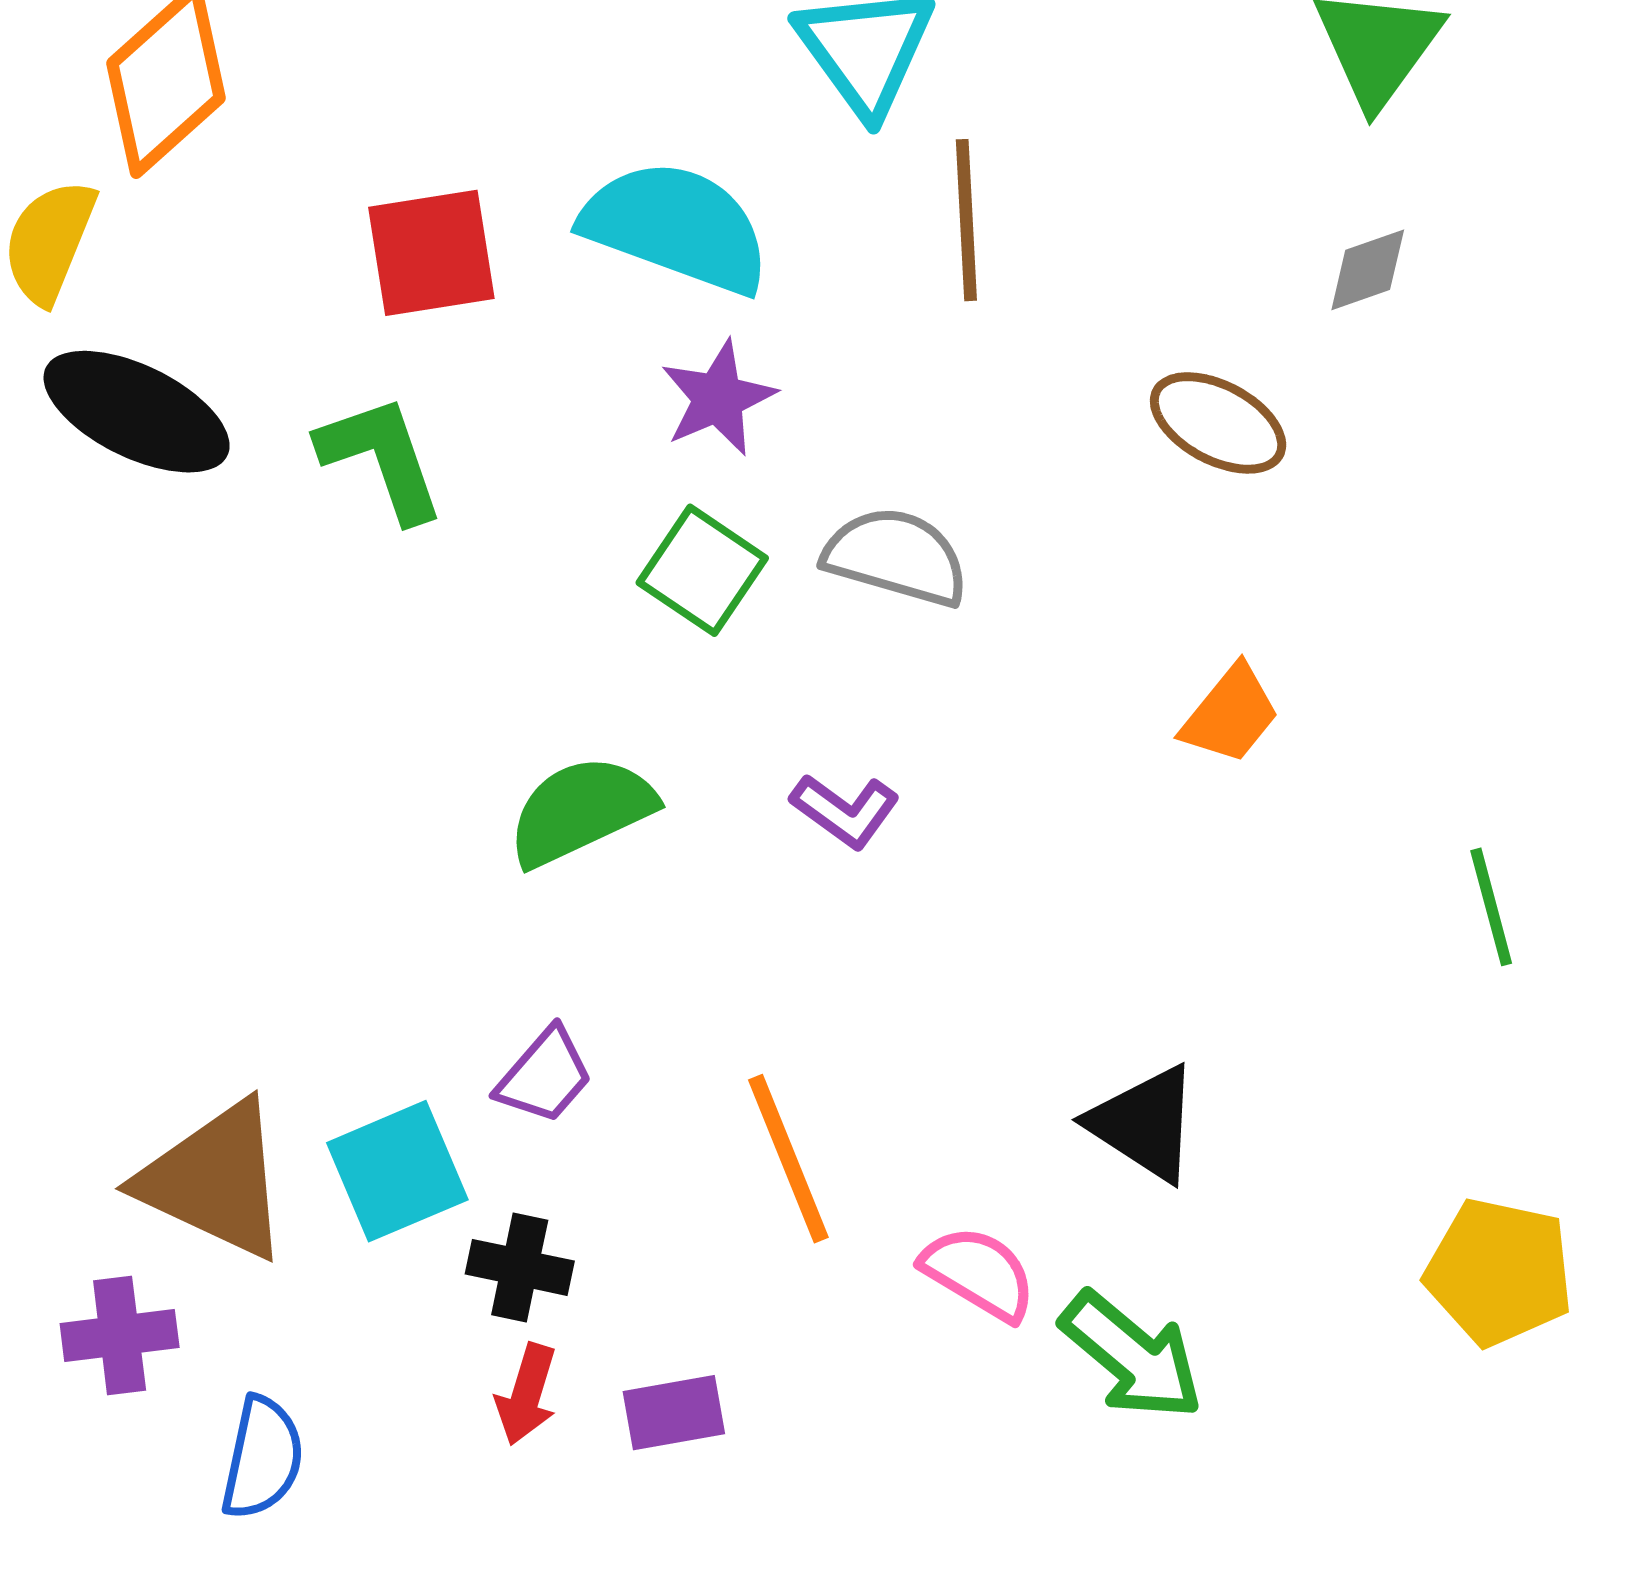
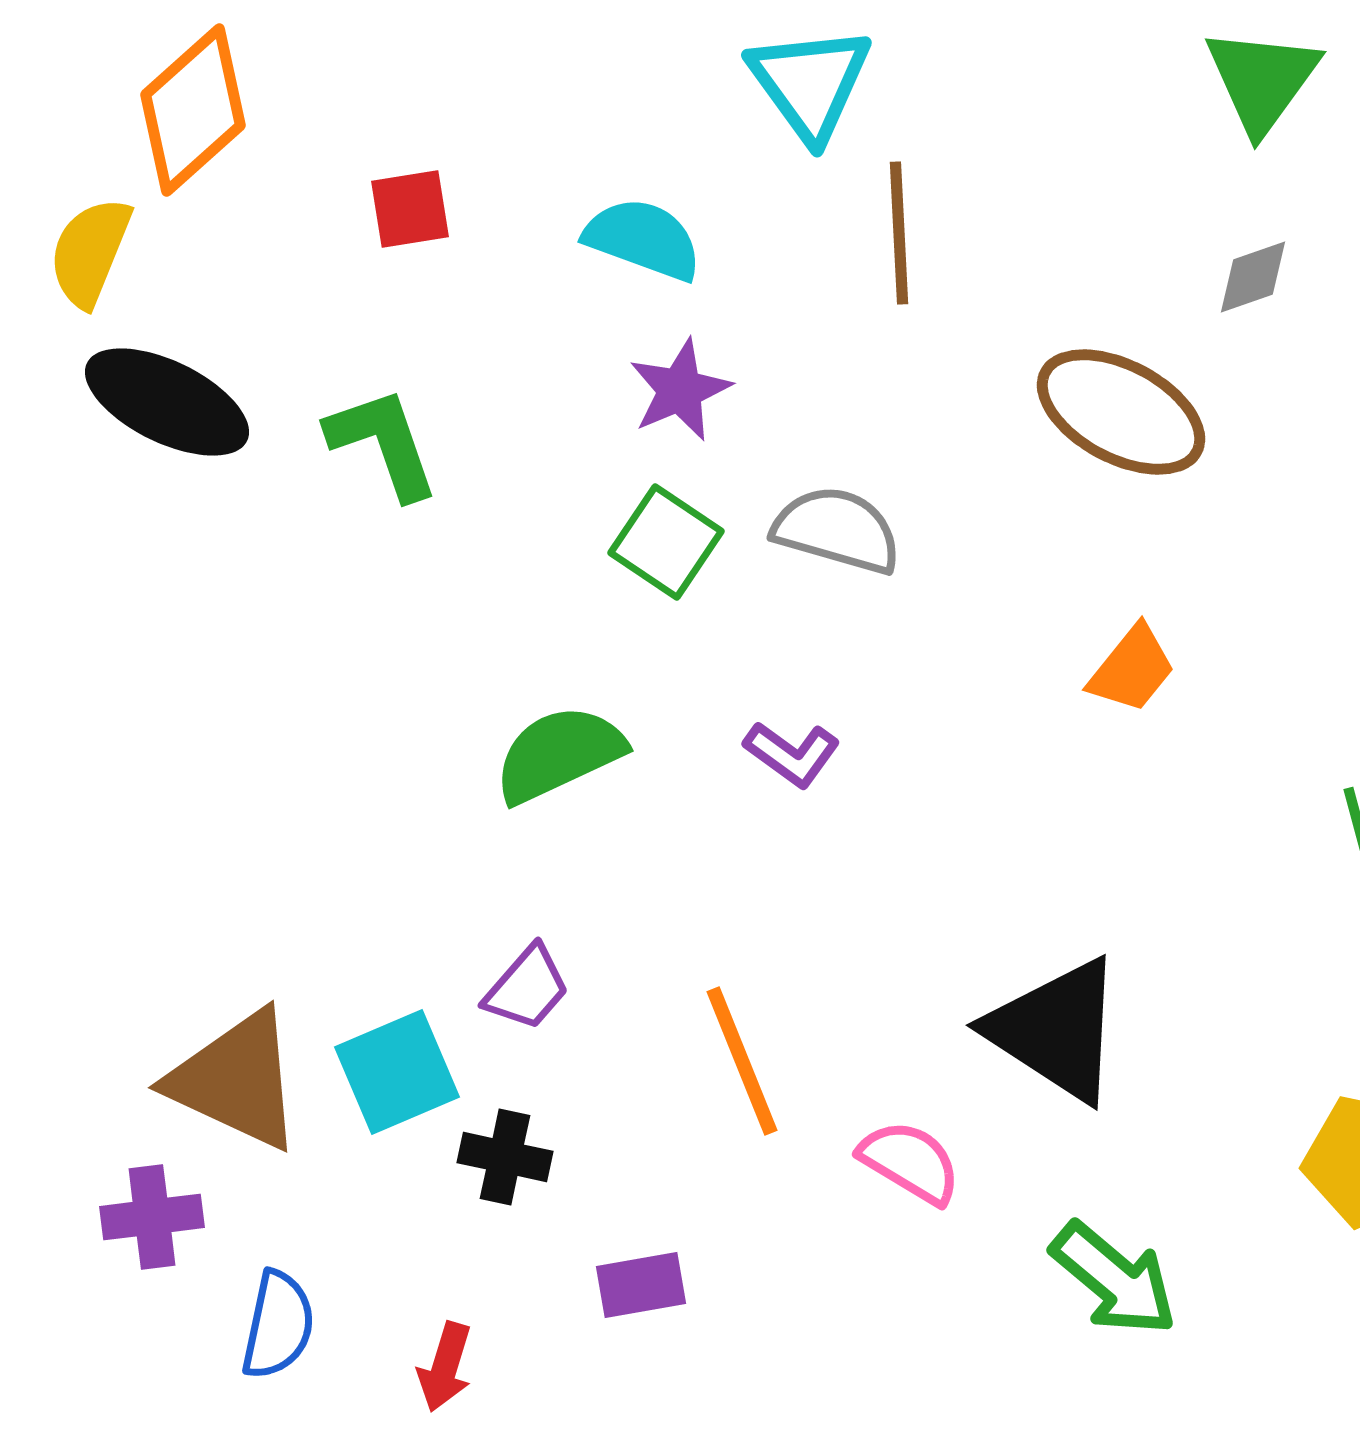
cyan semicircle: (676, 227) -> (643, 239), size x0.7
red square: (431, 253) -> (410, 209), moved, size x0.7
brown ellipse: (1218, 423) -> (1121, 412), size x1.4
black triangle: (1144, 1124) -> (1056, 1030), size x1.4
green arrow: (1132, 1356) -> (1114, 1279), moved
red arrow: (527, 1394) -> (445, 1367), moved

